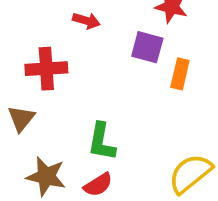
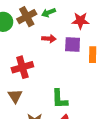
red arrow: (86, 21) -> (49, 39), moved

